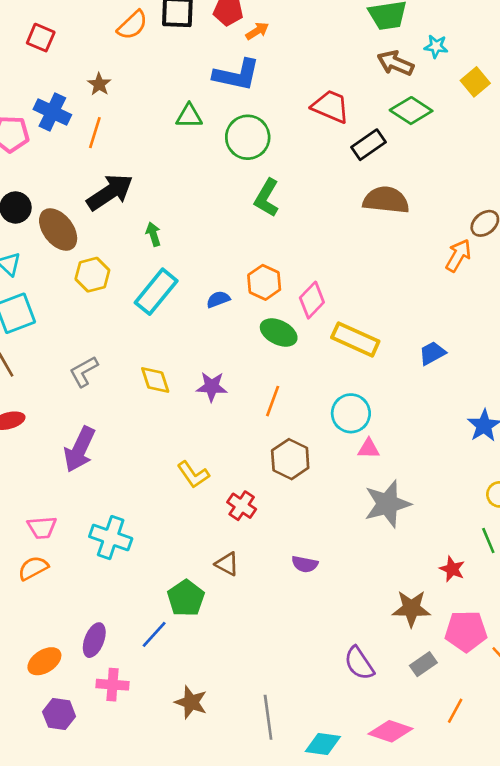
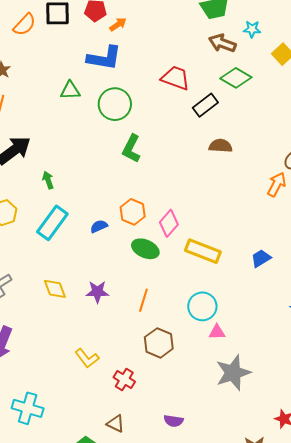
brown semicircle: (386, 200) -> (220, 146), size x0.7

